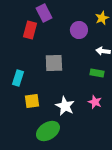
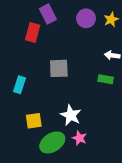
purple circle: (79, 30) -> (86, 18), moved
yellow square: (32, 101) -> (34, 121), moved
pink star: (95, 102) -> (79, 138), moved

